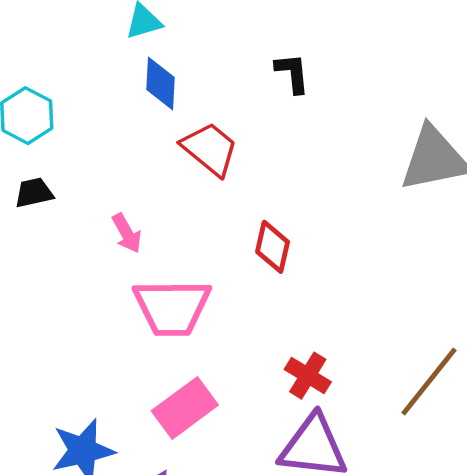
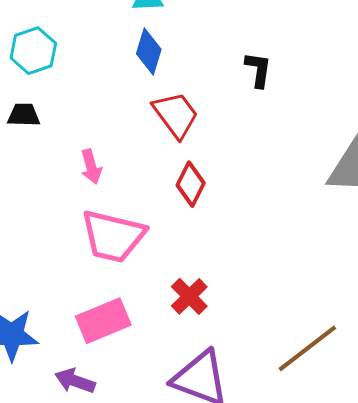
red diamond: (273, 247) -> (191, 184), moved
red cross: (308, 376) -> (189, 296), moved

